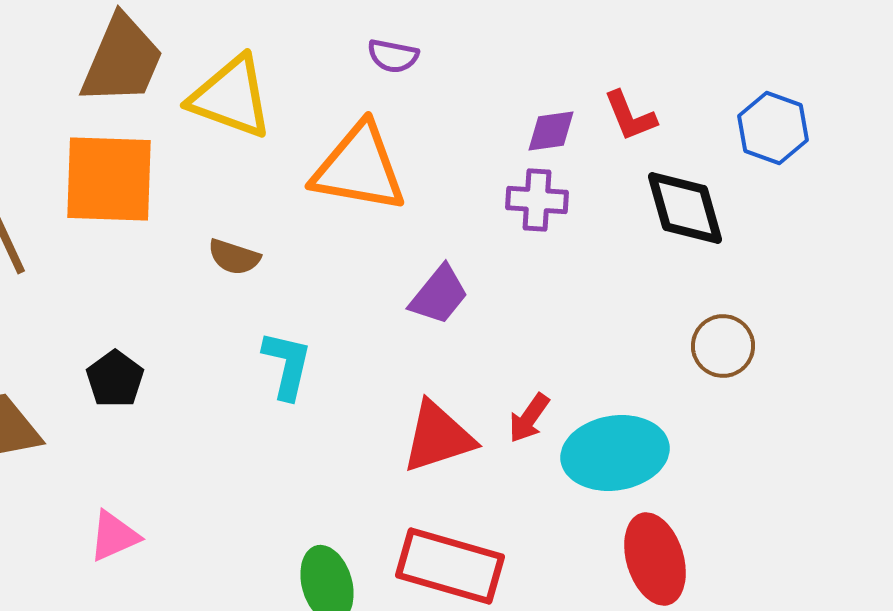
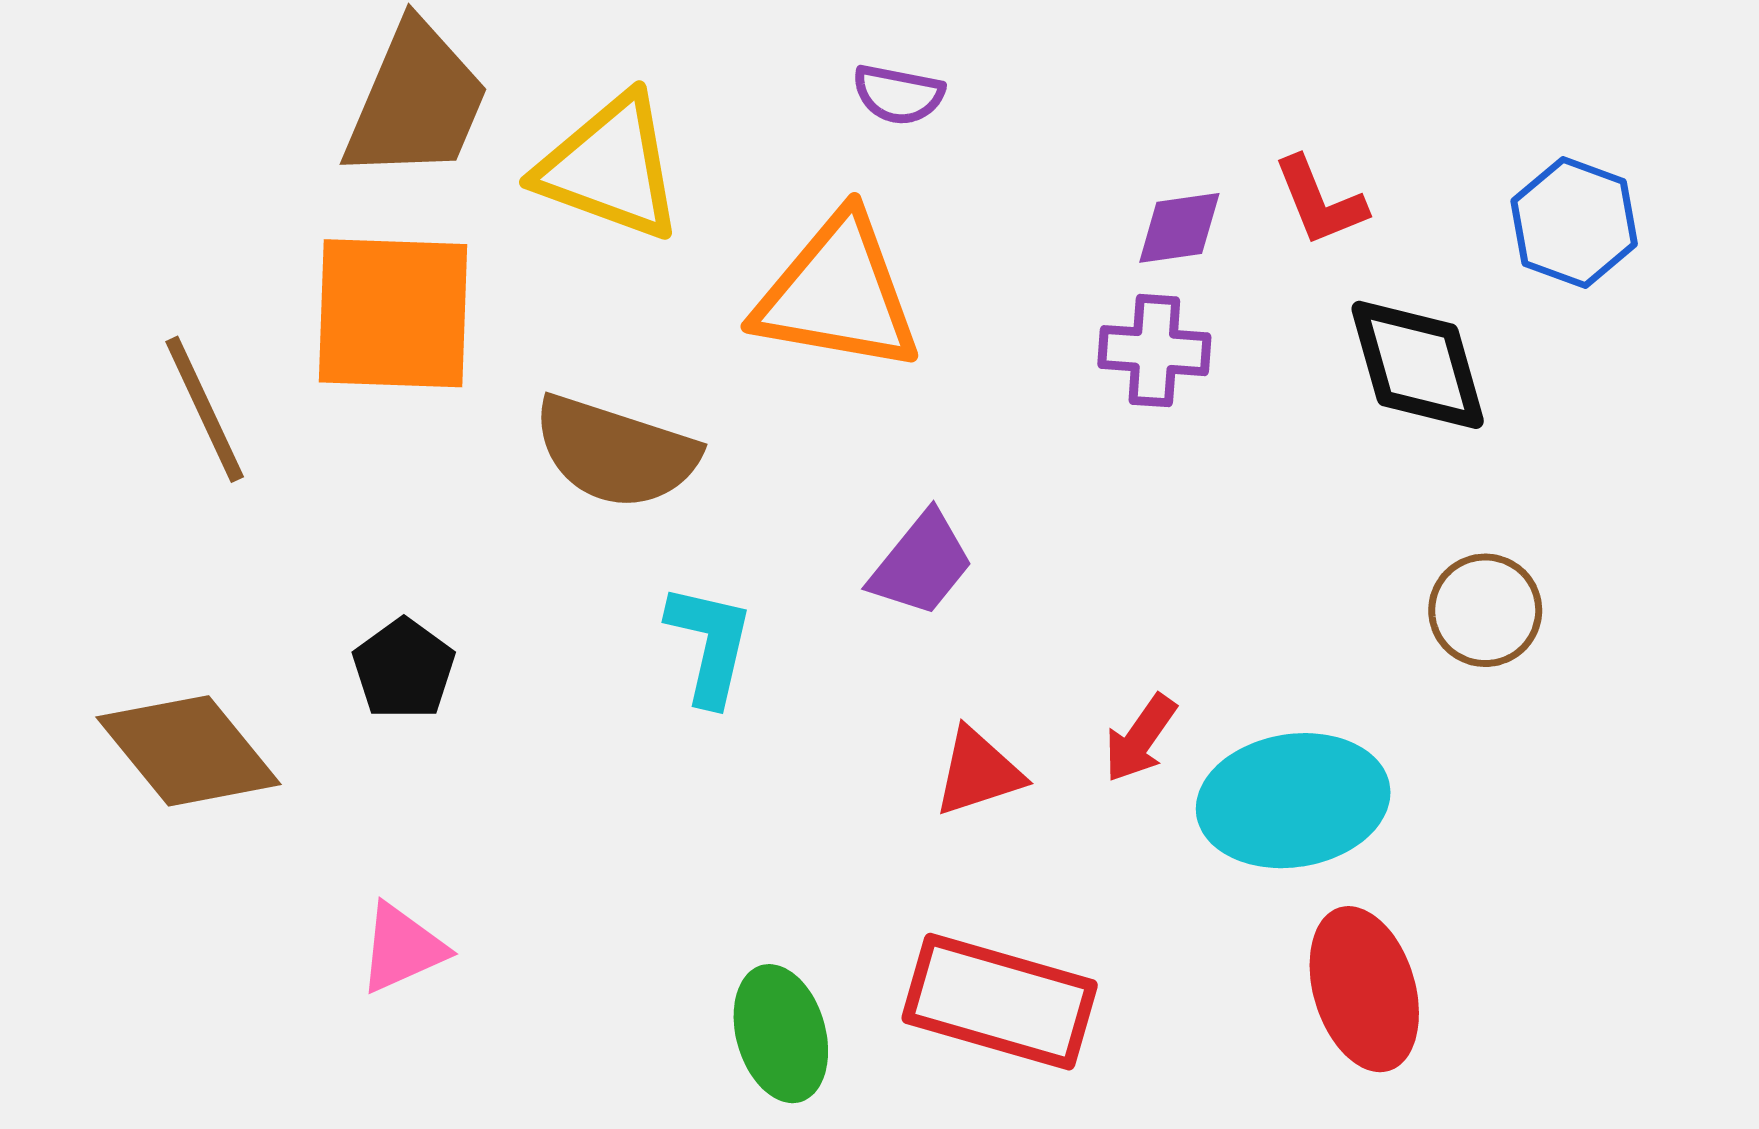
brown semicircle: (234, 257) -> (615, 452), size x1.8
purple trapezoid: (439, 295) -> (921, 564), moved
red triangle: (438, 437) -> (978, 772), size x0.7

